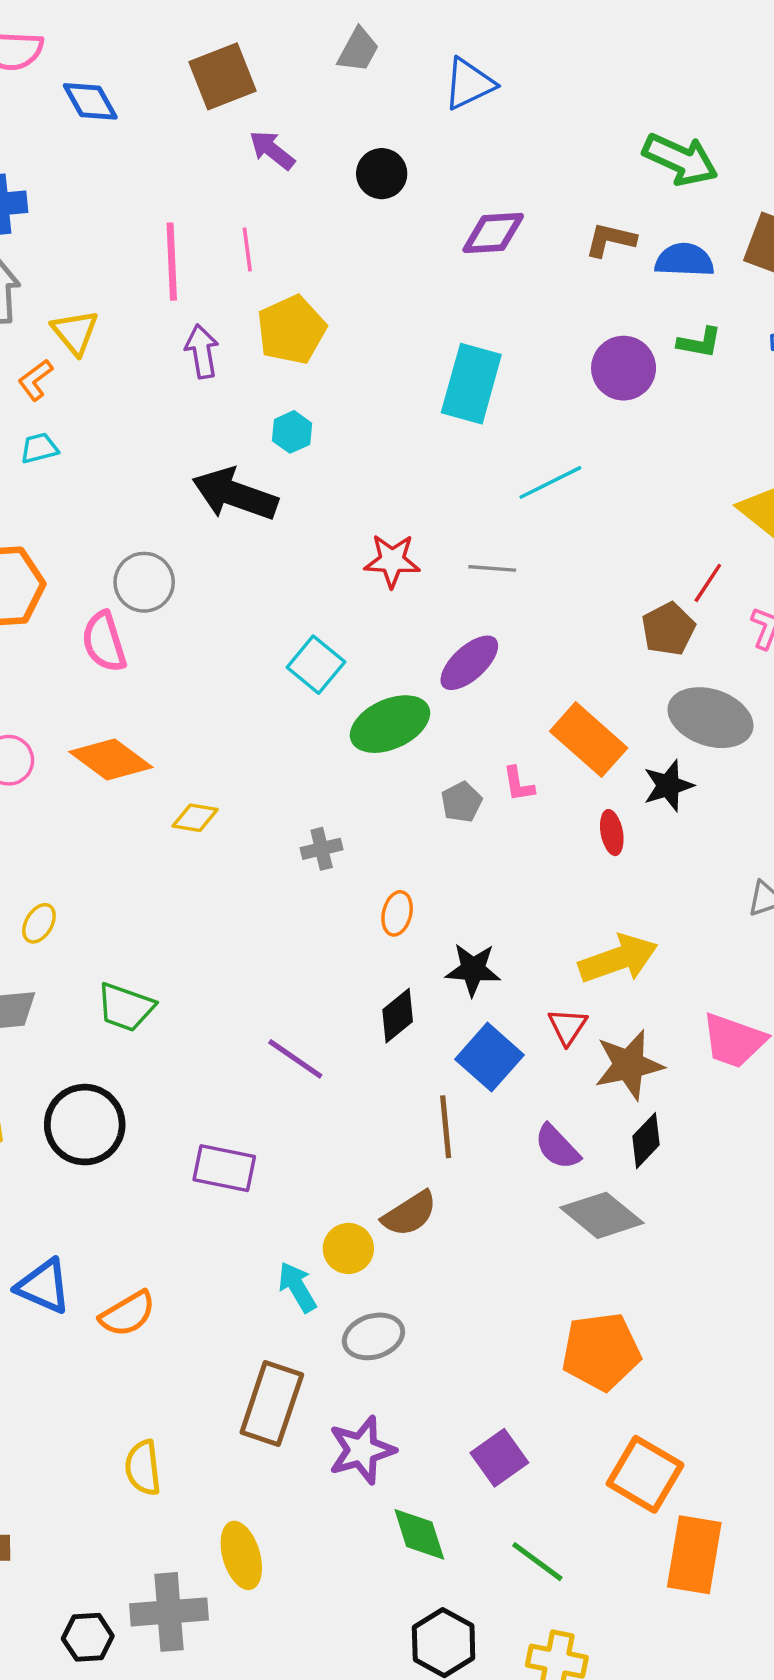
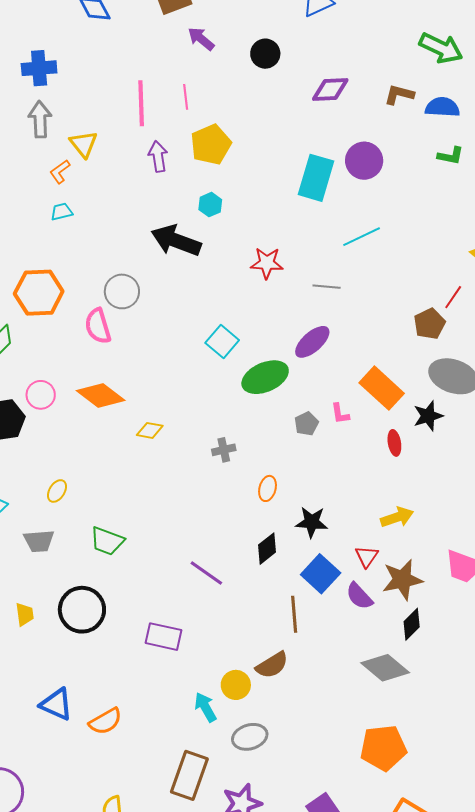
purple circle: (624, 368) -> (364, 161), moved
red star: (392, 561) -> (267, 263), moved
yellow arrow: (618, 959) -> (397, 517), size x0.7
purple semicircle: (557, 1147) -> (359, 596), moved

